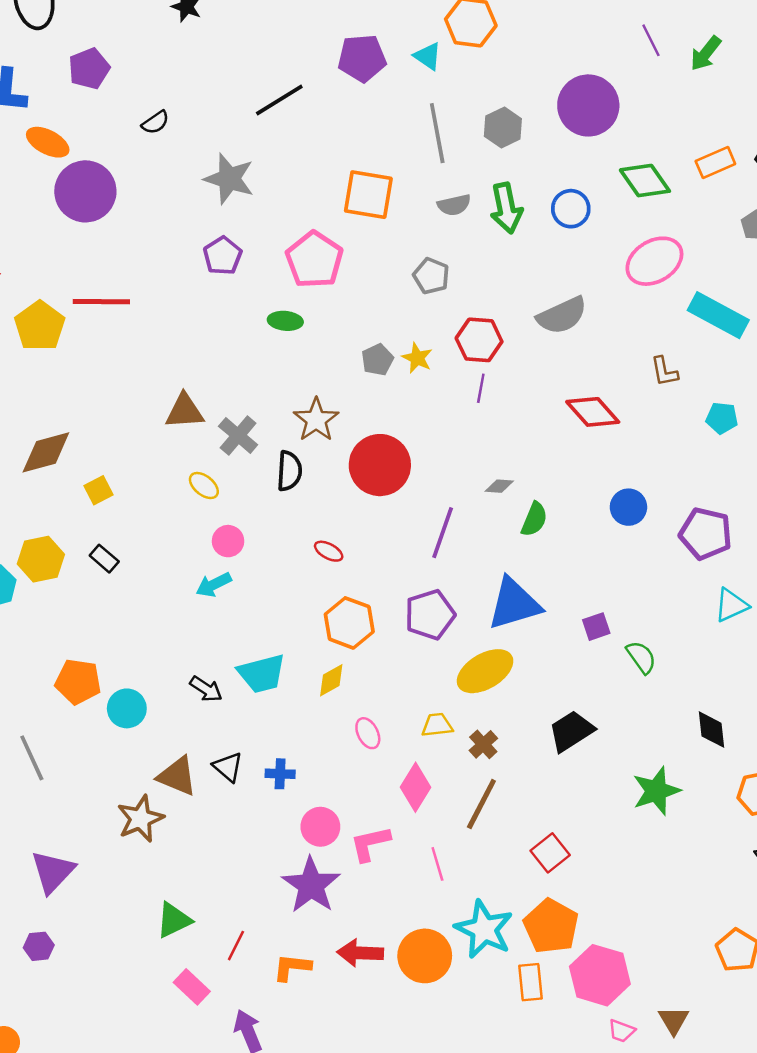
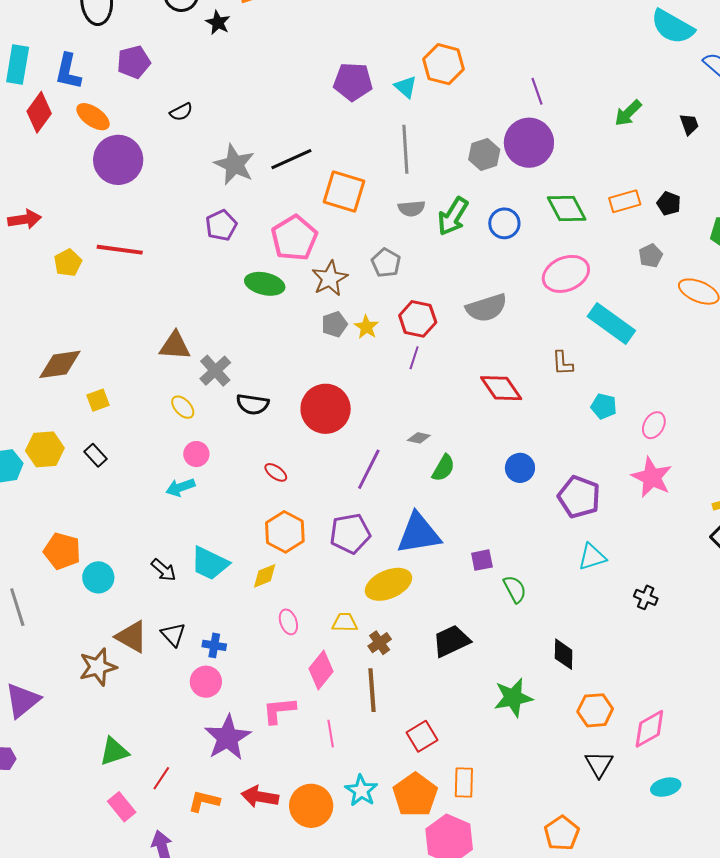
purple line: (651, 40) -> (537, 91), moved
black line: (279, 100) -> (291, 159), moved
gray hexagon: (503, 127) -> (484, 155), moved
green arrow: (506, 208) -> (453, 216), turned 36
green ellipse: (285, 321) -> (265, 284), size x1.4
yellow pentagon: (40, 326) -> (68, 263), size x0.7
brown star: (316, 420) -> (330, 278), moved
black semicircle: (289, 471) -> (253, 404), turned 88
cyan trapezoid: (262, 674) -> (210, 563), turned 33
brown line: (481, 804) -> (372, 690), turned -39
pink circle: (320, 827) -> (206, 682), moved
cyan star: (484, 929) -> (361, 791), size x0.7
orange rectangle: (530, 982) -> (464, 782), moved

